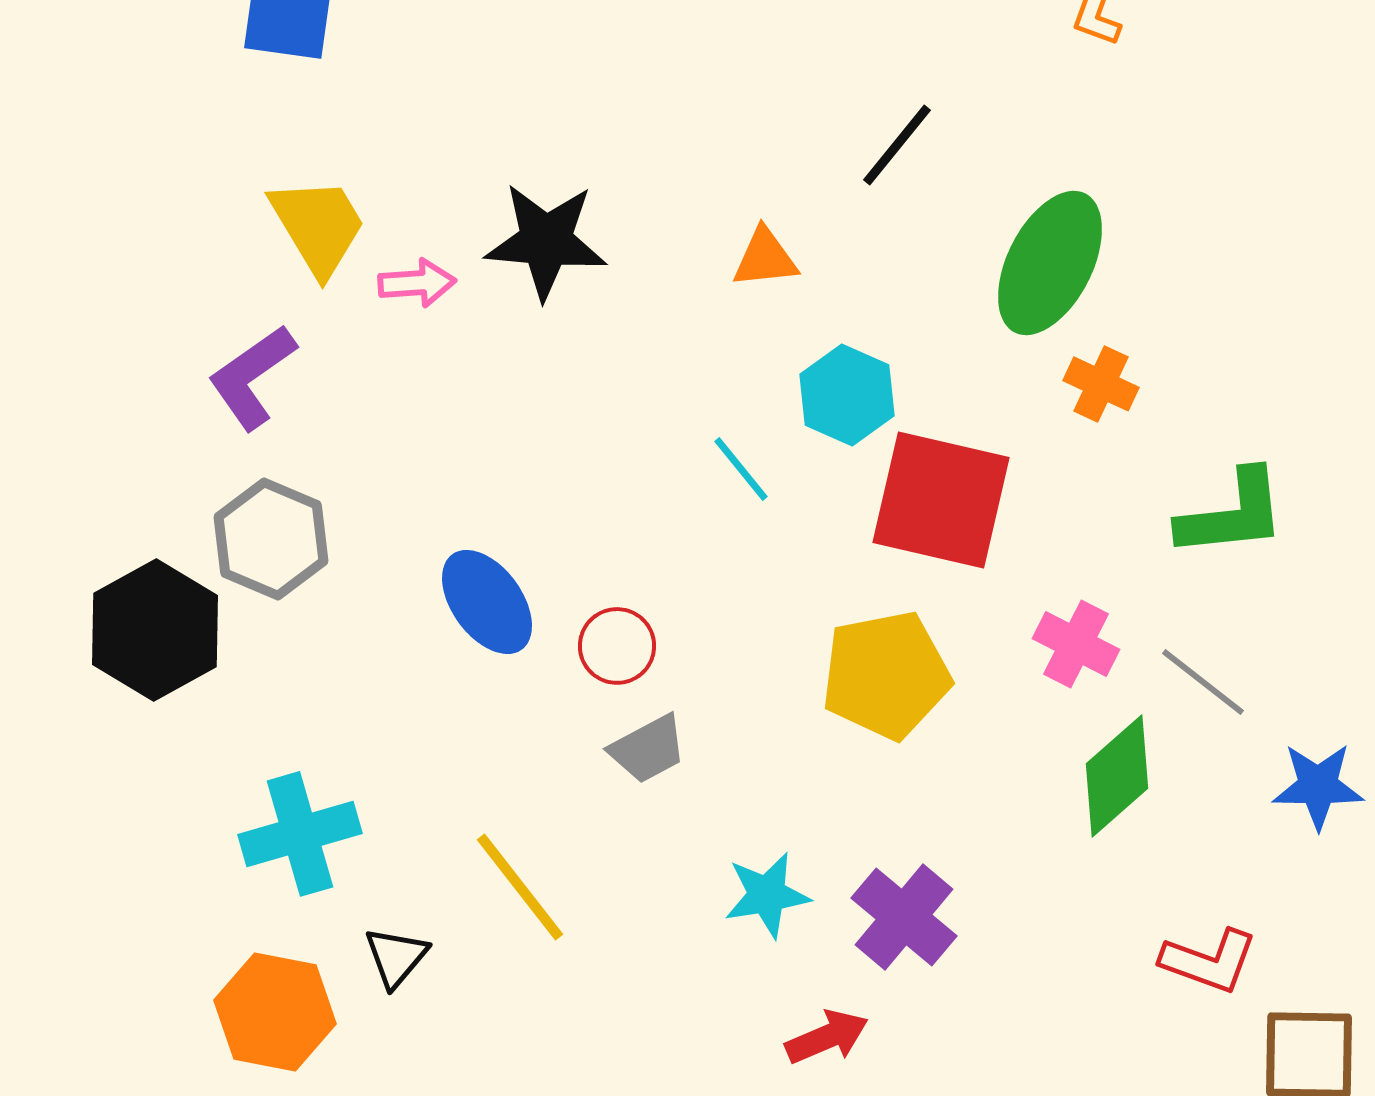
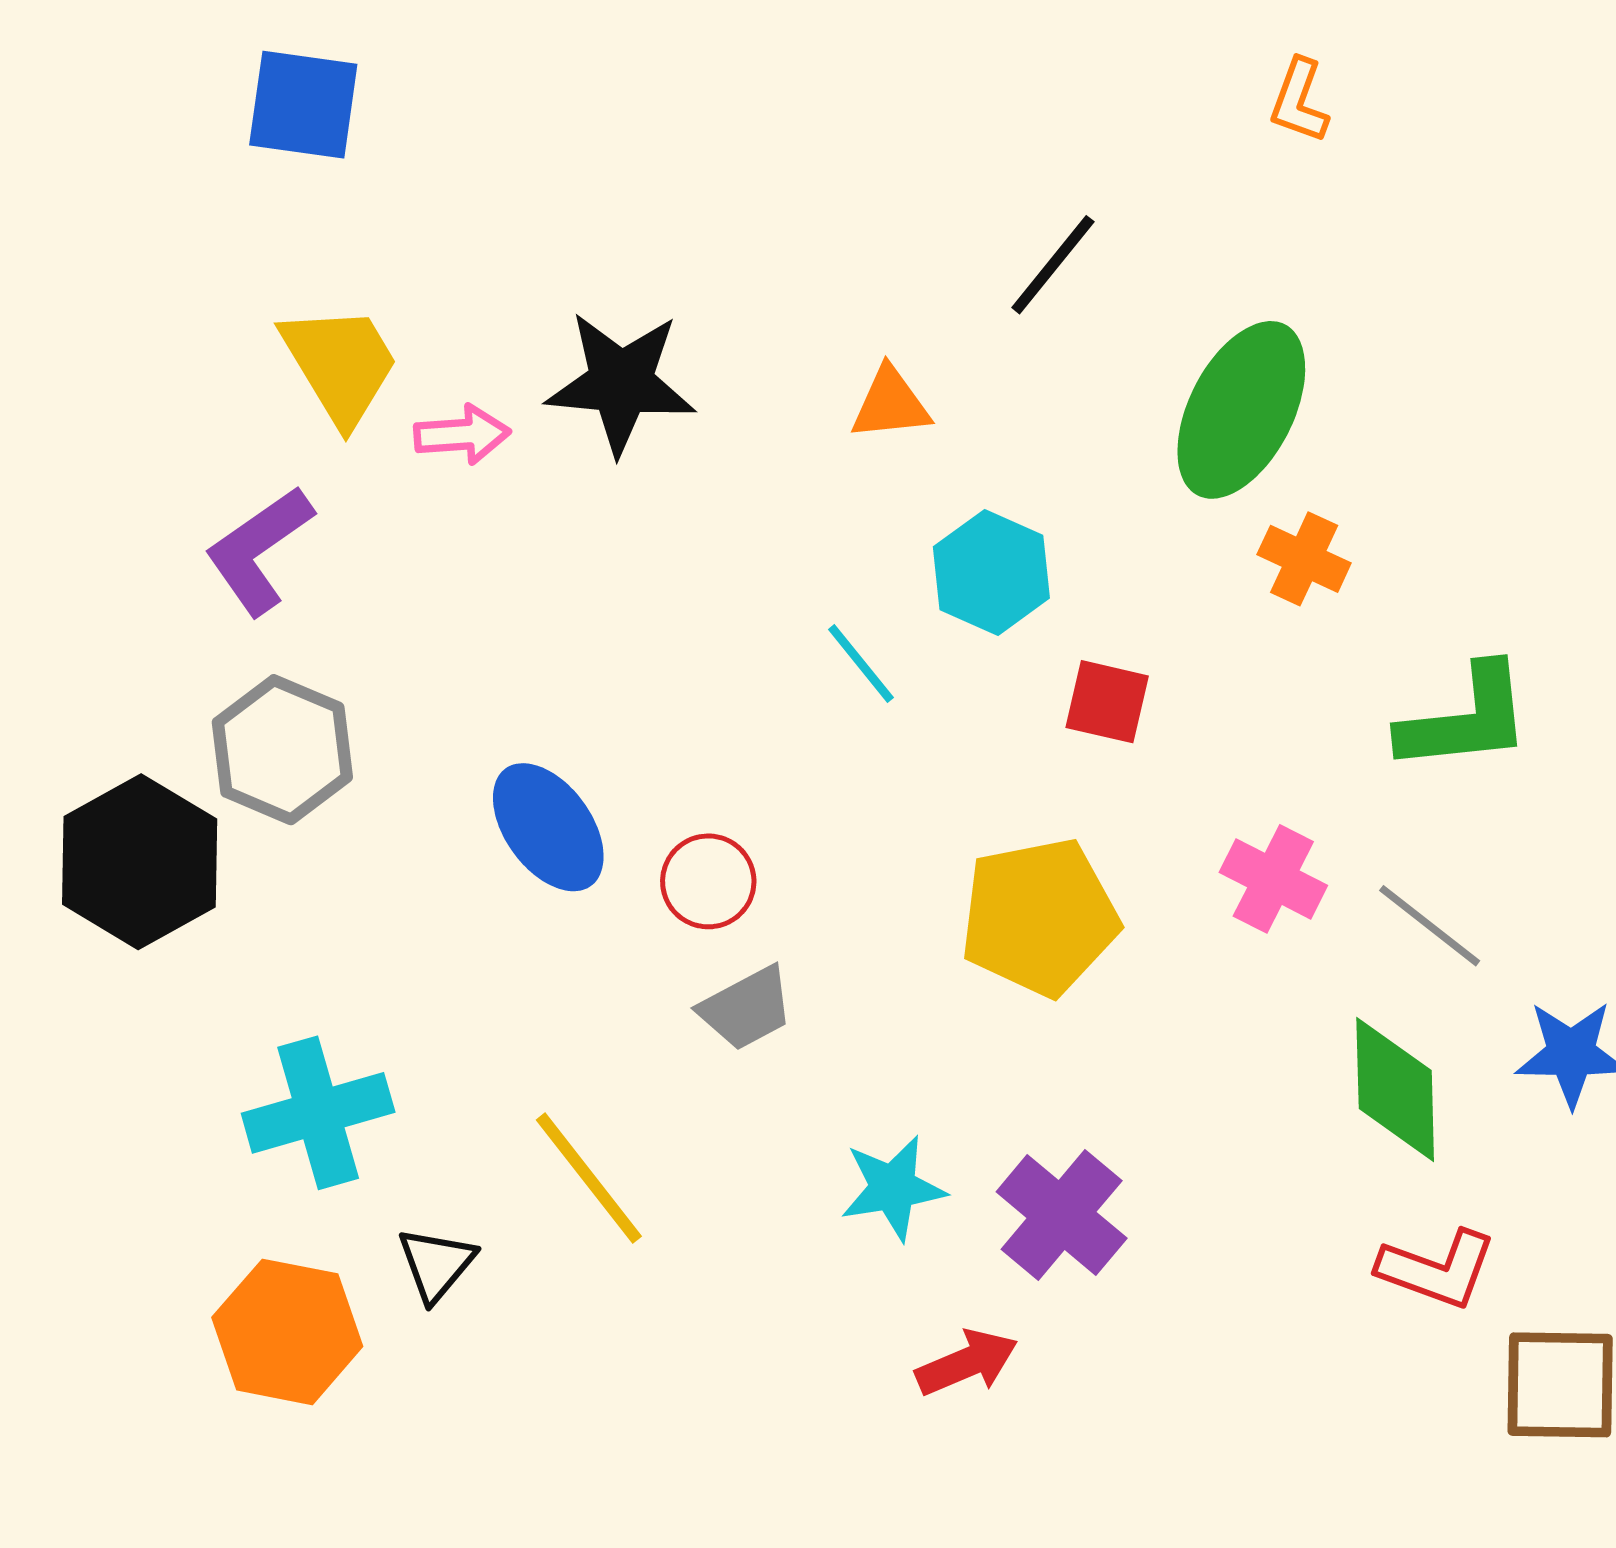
red square: (941, 500) -> (1107, 702), size x0.5
green diamond: (1117, 776) -> (1395, 1089), moved, turned -50

